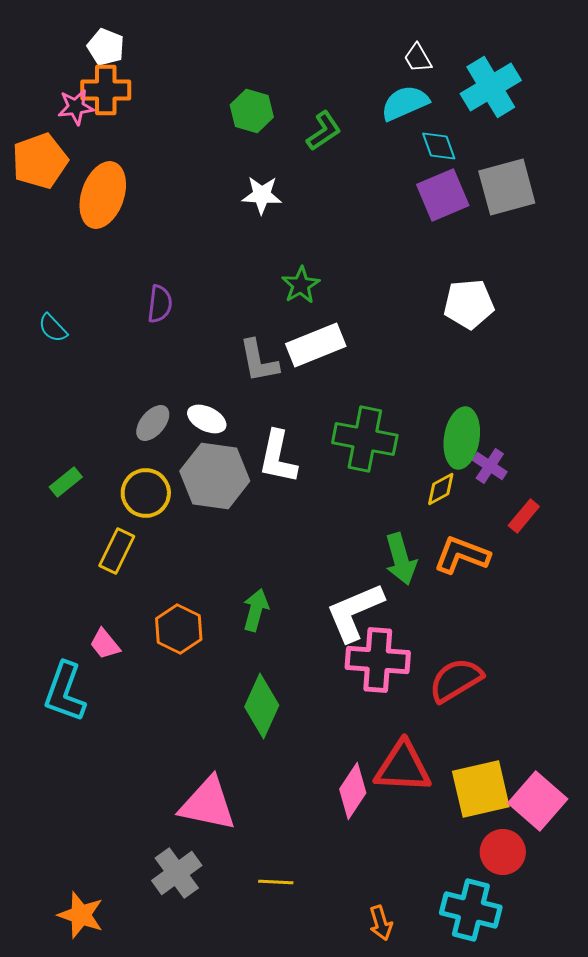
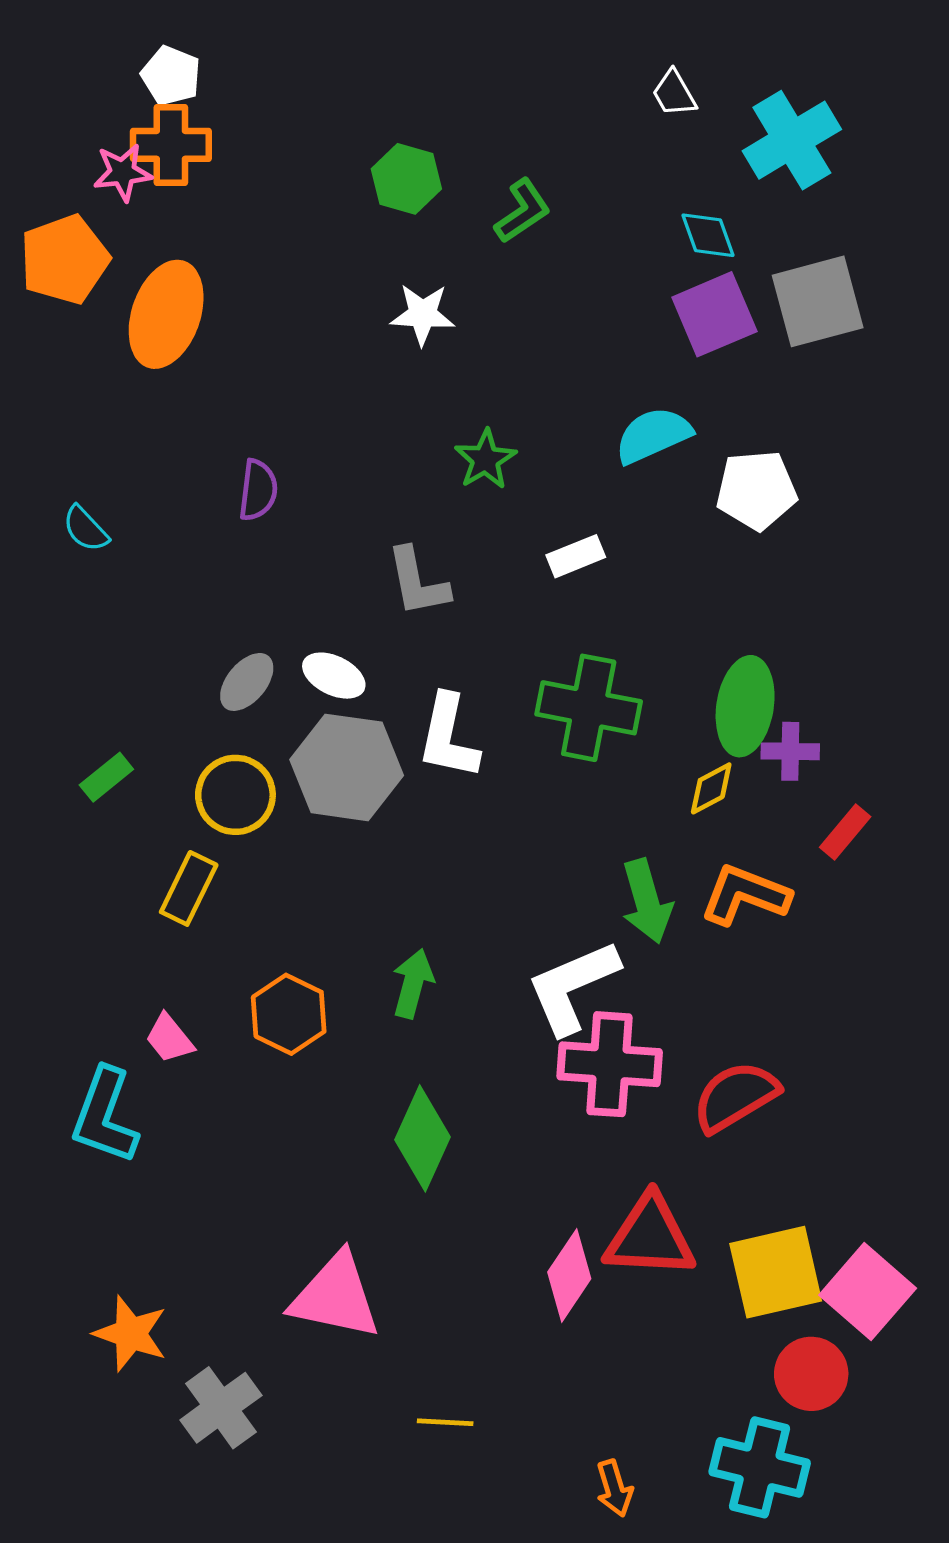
cyan semicircle: (405, 103) -> (653, 435), moved
white rectangle: (316, 345) -> (576, 556), moved, size x0.6
purple cross: (490, 466) -> (790, 751), turned -32
gray cross: (177, 873) -> (221, 1408), moved
orange star: (81, 915) -> (131, 1334), moved

